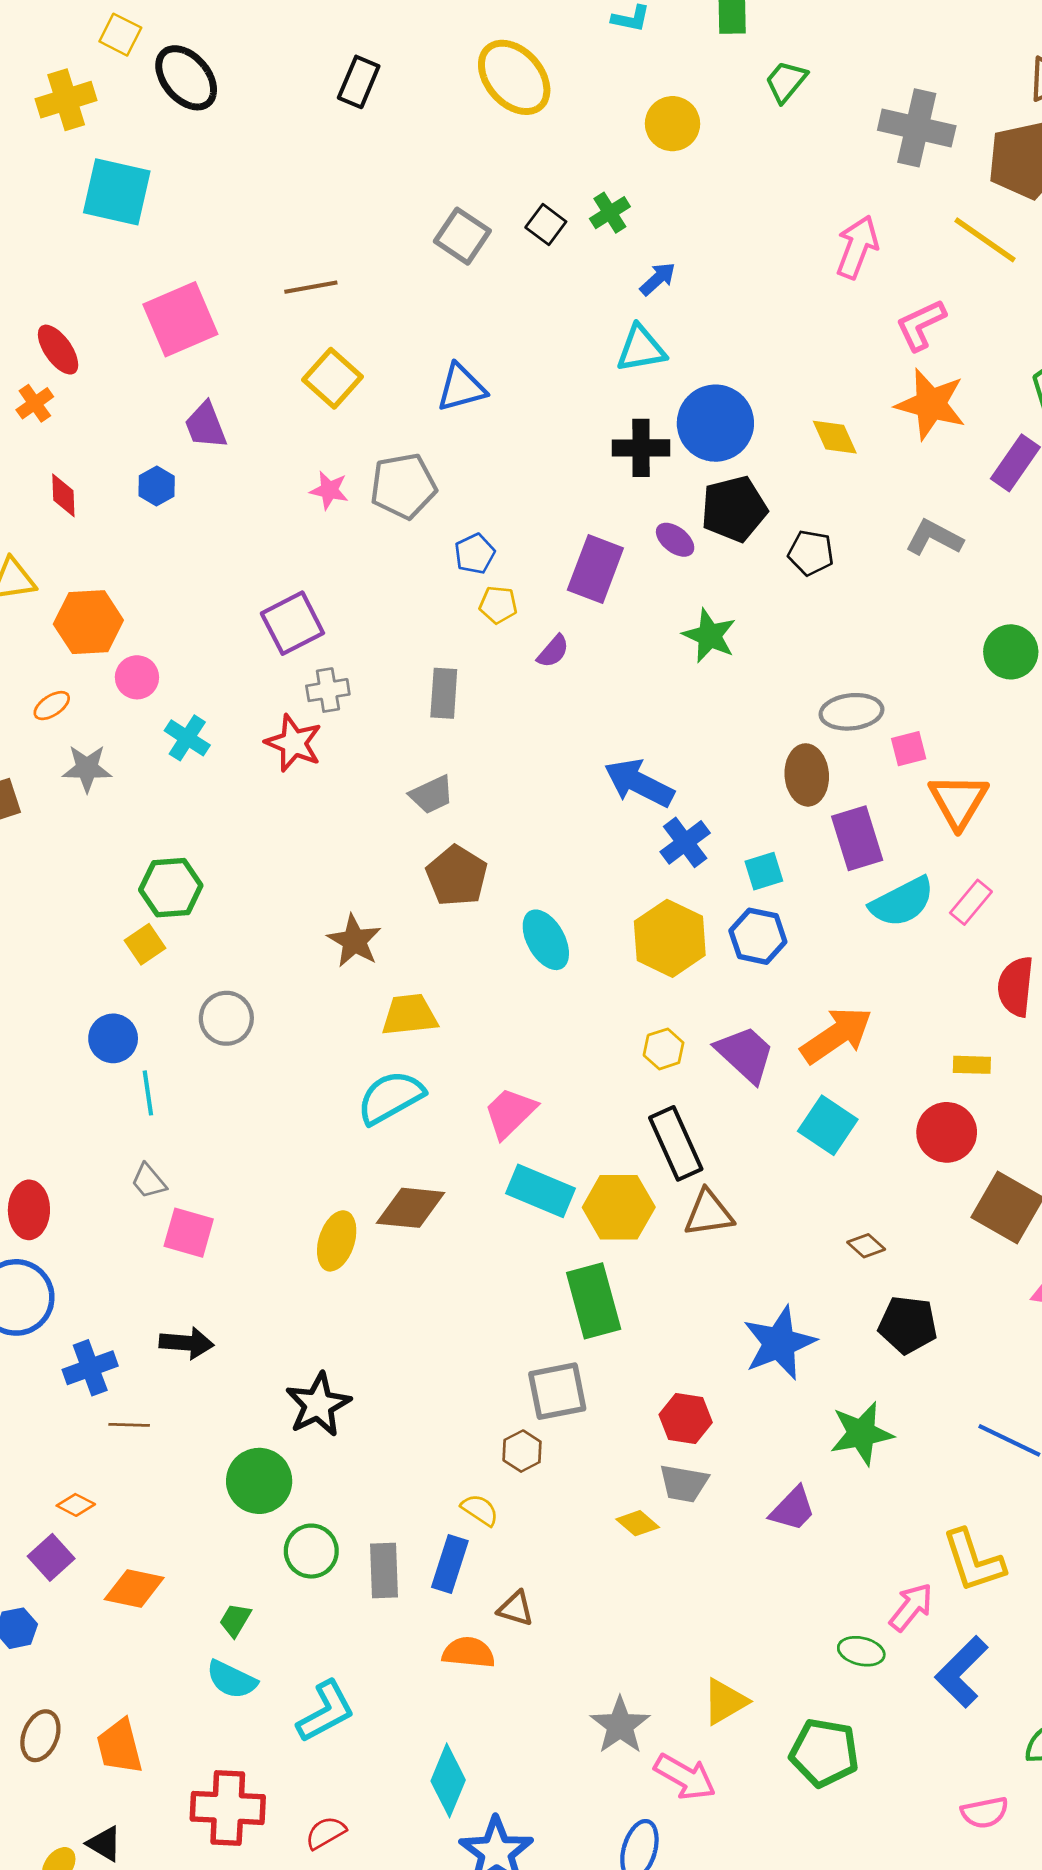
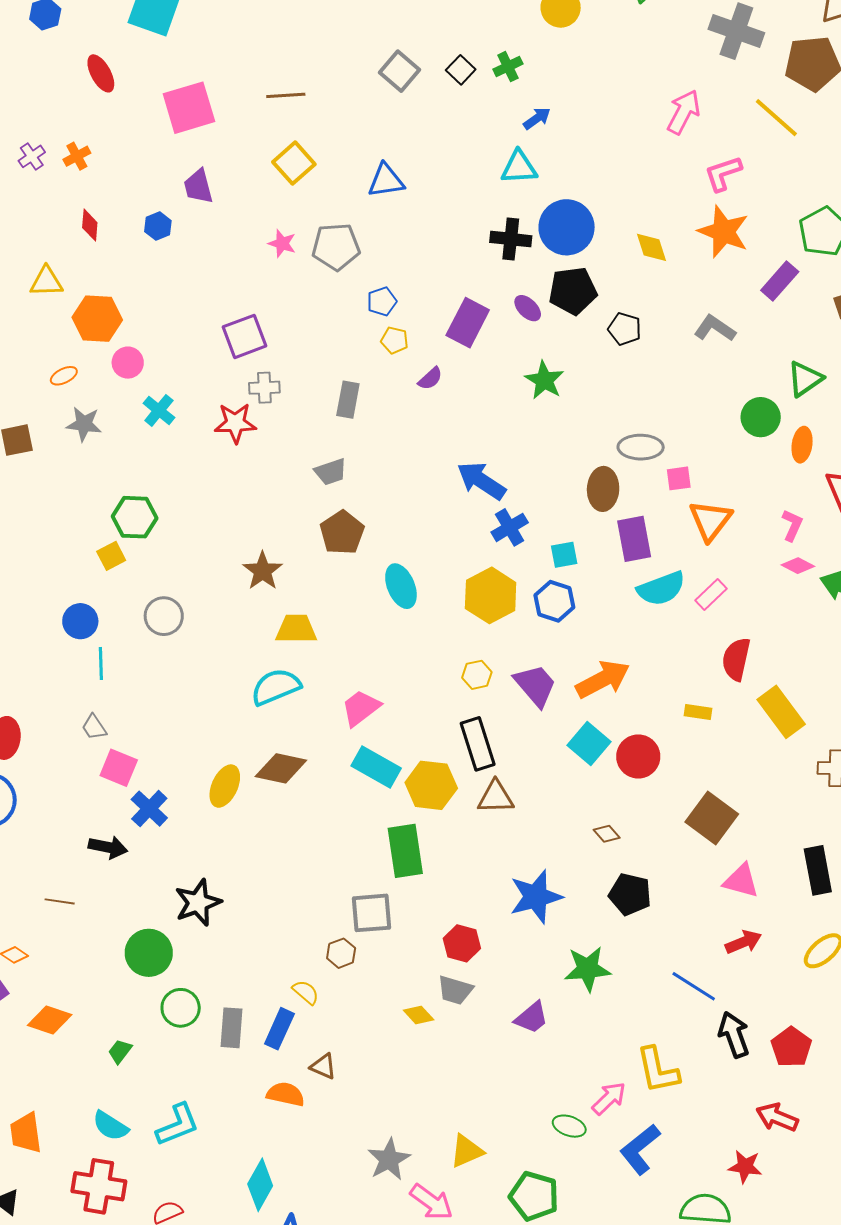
red ellipse: (58, 350) -> (101, 73), moved
red star: (294, 743) -> (235, 423), turned -30
red circle: (947, 1132) -> (638, 756), moved
blue cross: (90, 1368) -> (149, 809), moved, turned -33
cyan semicircle: (232, 1680) -> (110, 1126), moved

